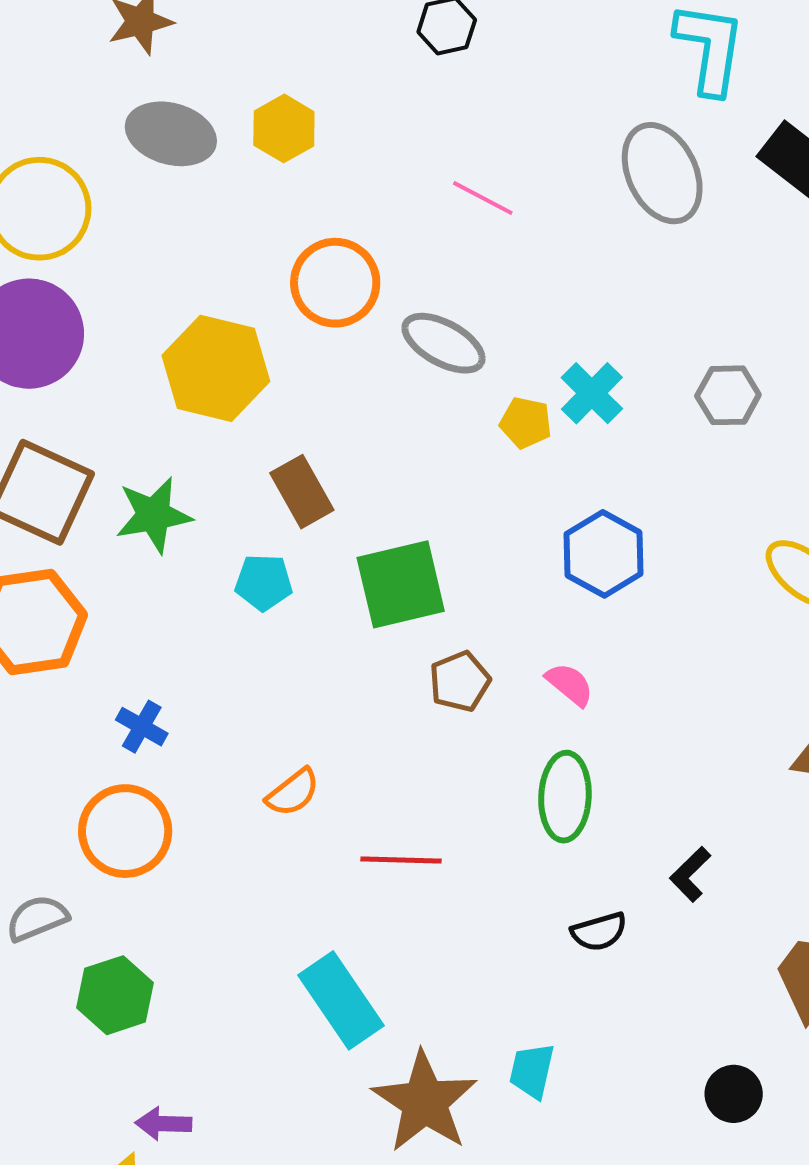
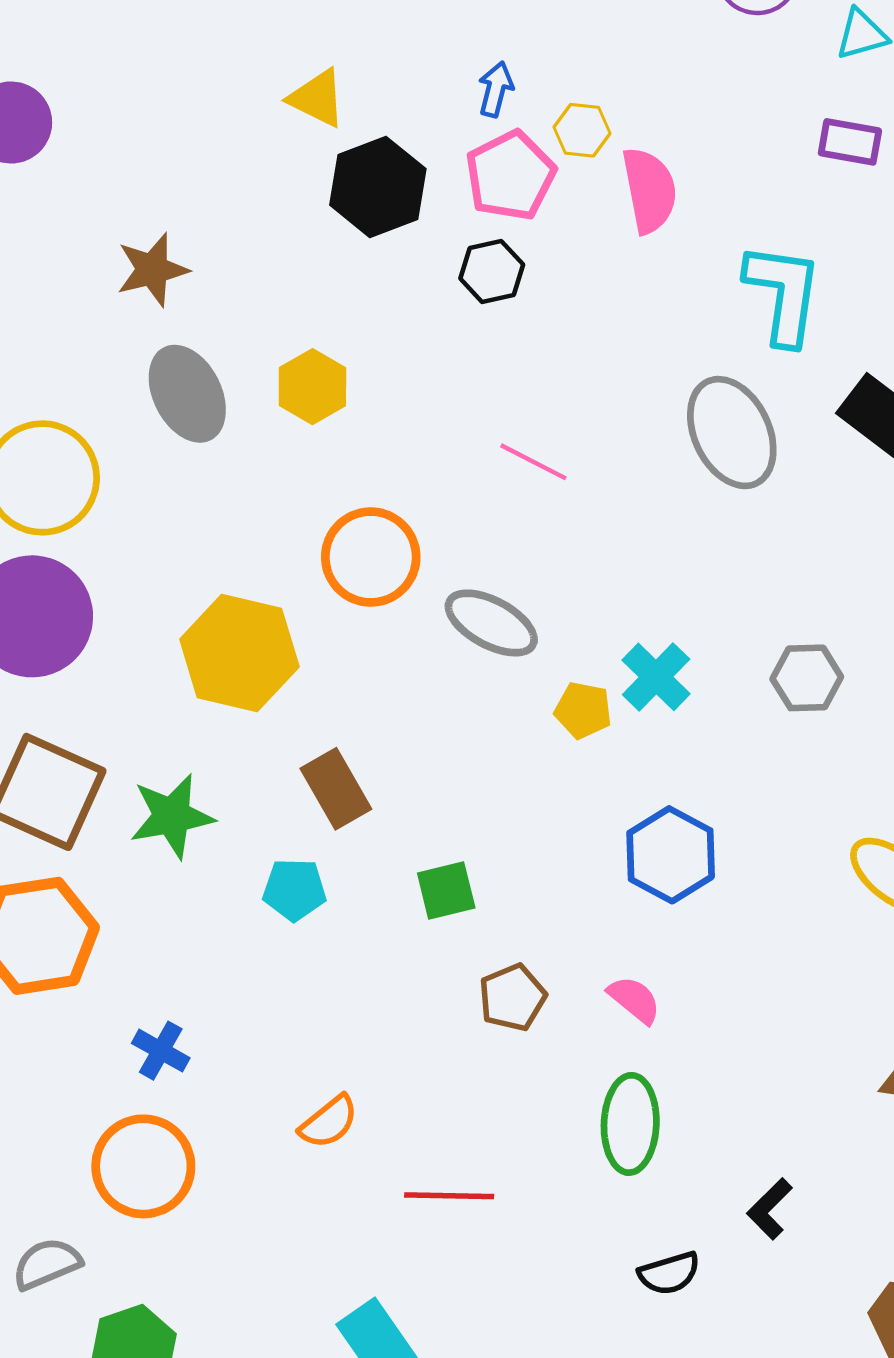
gray ellipse: (171, 134) -> (187, 394), turned 48
green square: (401, 584) -> (446, 890), size x0.6

